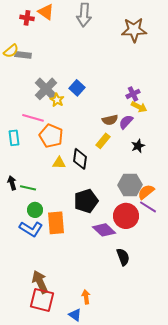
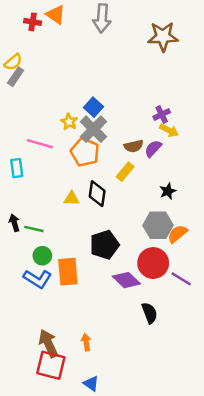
gray rectangle: (23, 55) -> (16, 77), moved, turned -63
gray cross: (46, 89) -> (93, 129), moved
orange pentagon: (51, 136) -> (85, 152), moved
black star: (138, 146) -> (168, 191), moved
purple line: (148, 207) -> (181, 279), moved
orange arrow: (86, 297) -> (86, 342), moved

